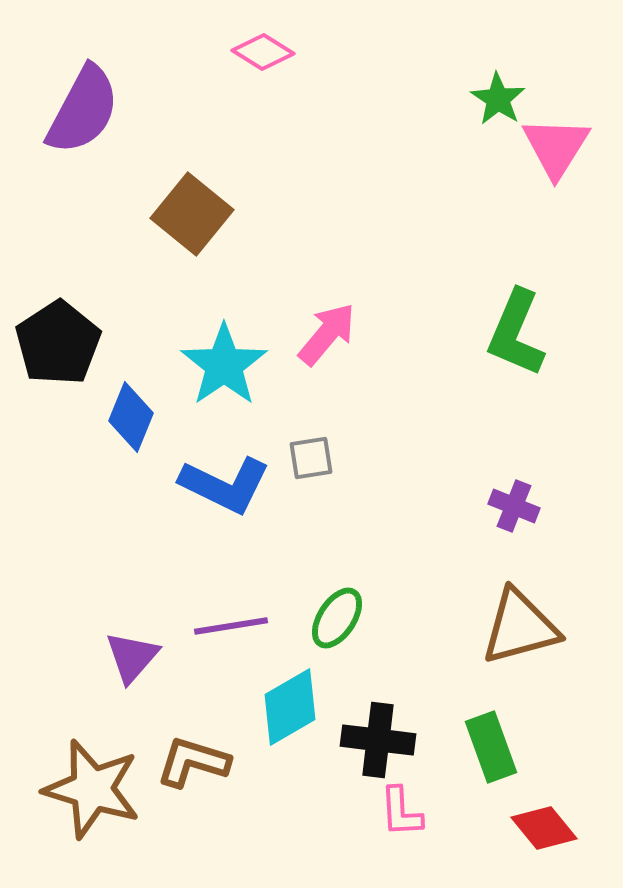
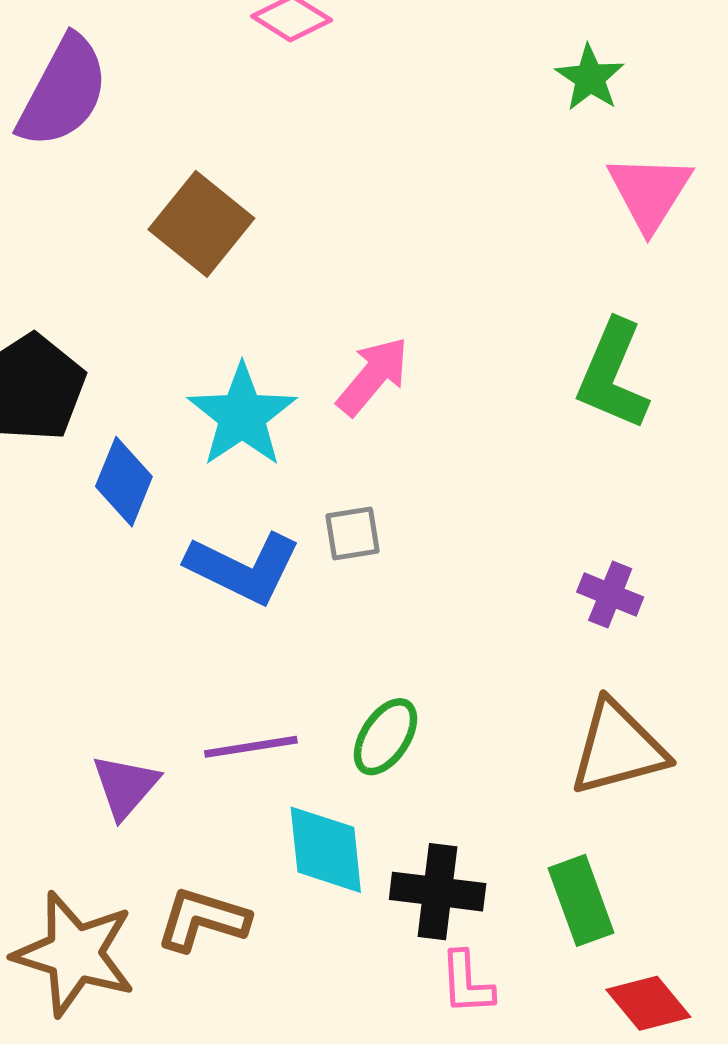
pink triangle: (556, 147) -> (650, 192), moved
cyan diamond: (290, 707) -> (326, 850), turned -66

